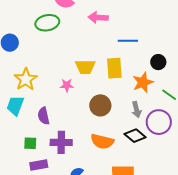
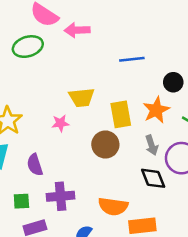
pink arrow: (98, 17) -> (77, 30), moved
yellow rectangle: (114, 68) -> (121, 114), moved
black diamond: (135, 136) -> (153, 178), turned 35
orange semicircle: (102, 141) -> (113, 206), moved

